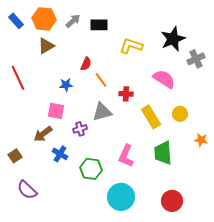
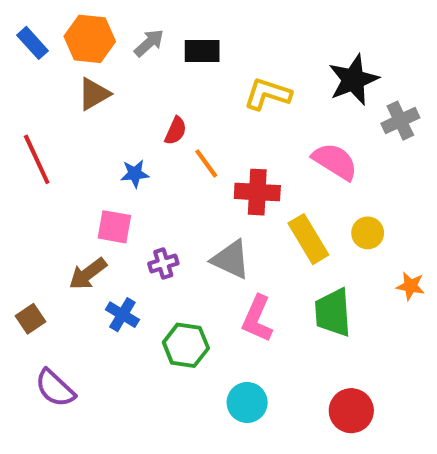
red cross: (126, 94) -> (257, 192), size x1.5
gray triangle: (102, 112) -> (231, 259), moved, turned 40
cyan circle: (121, 197) -> (247, 402), size x0.7

